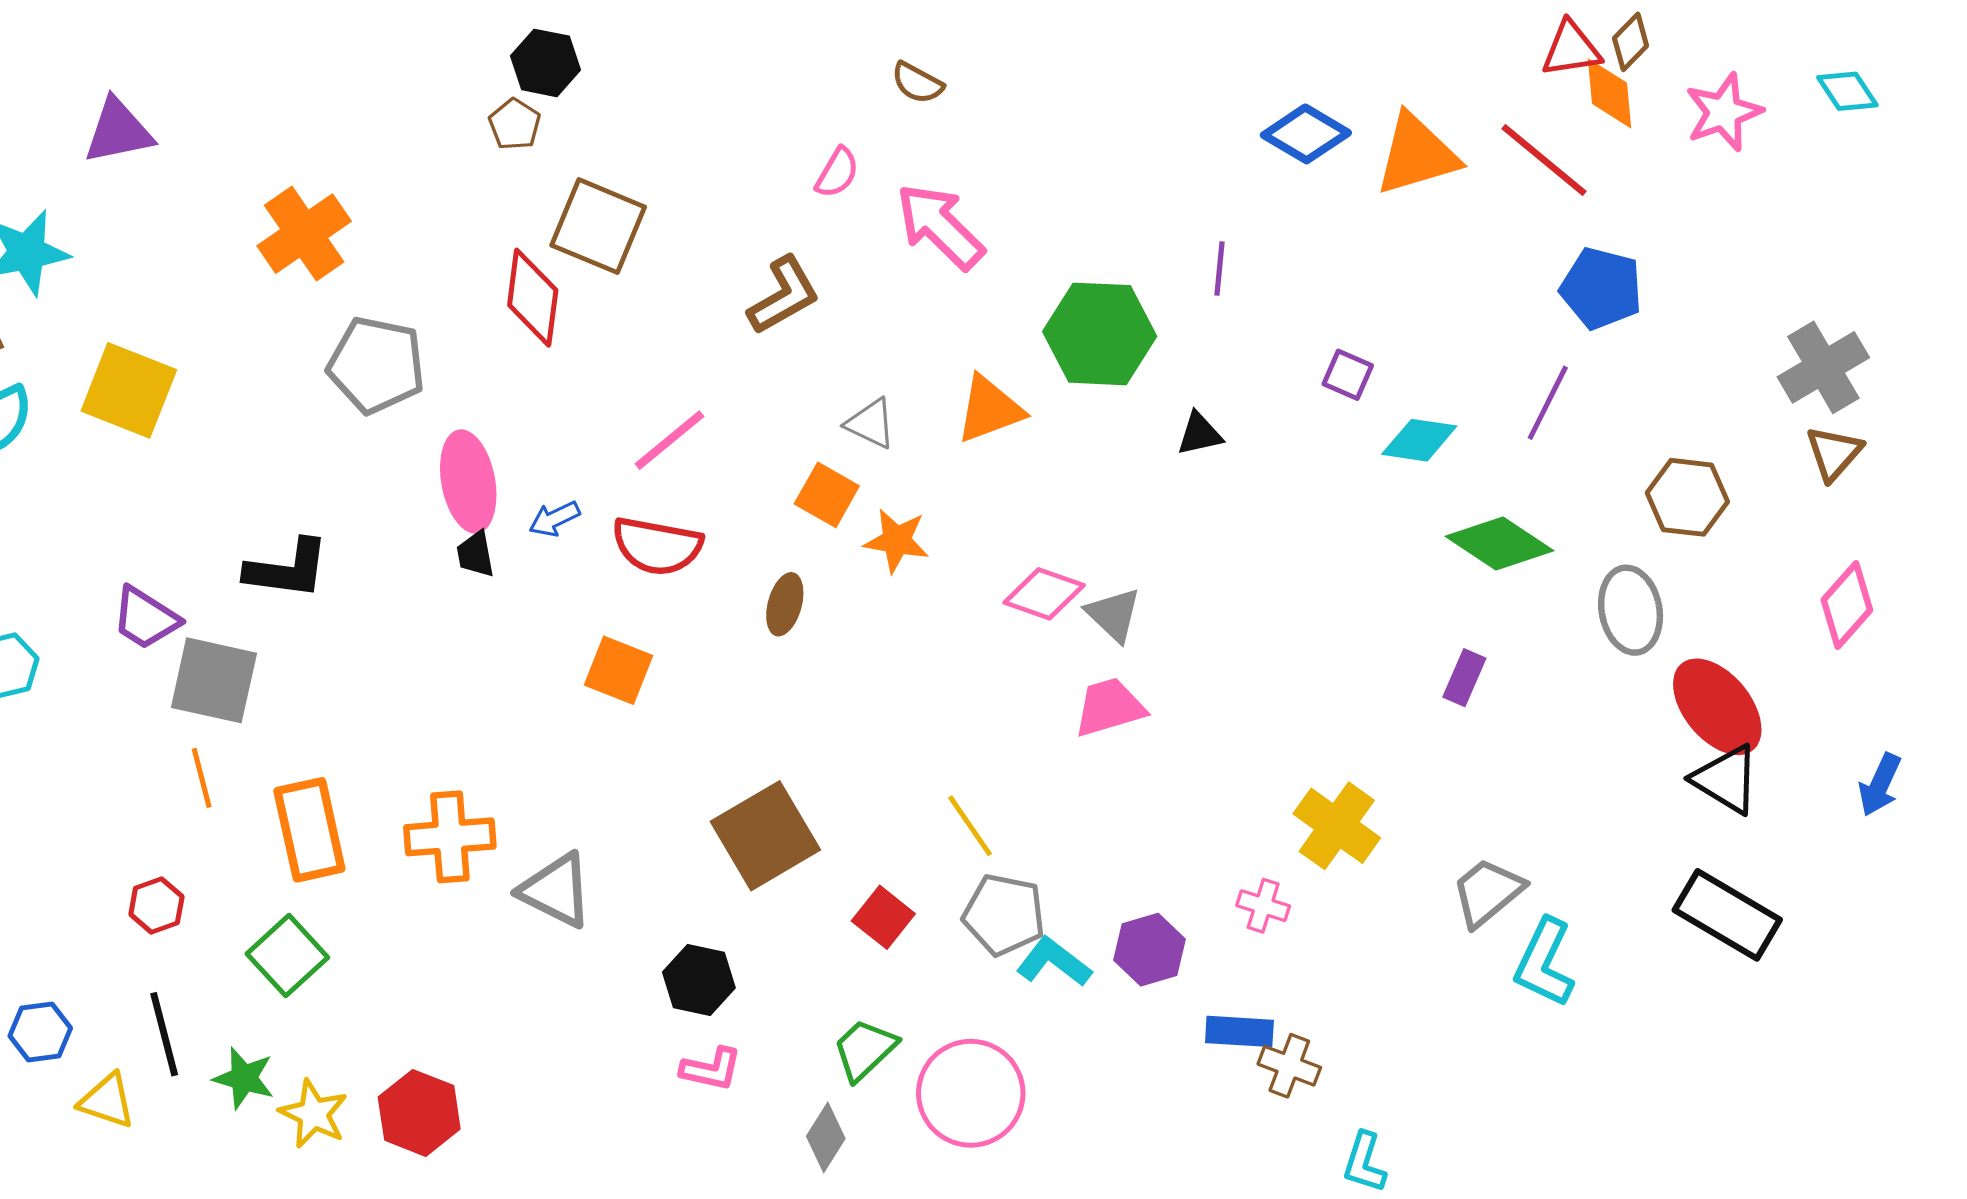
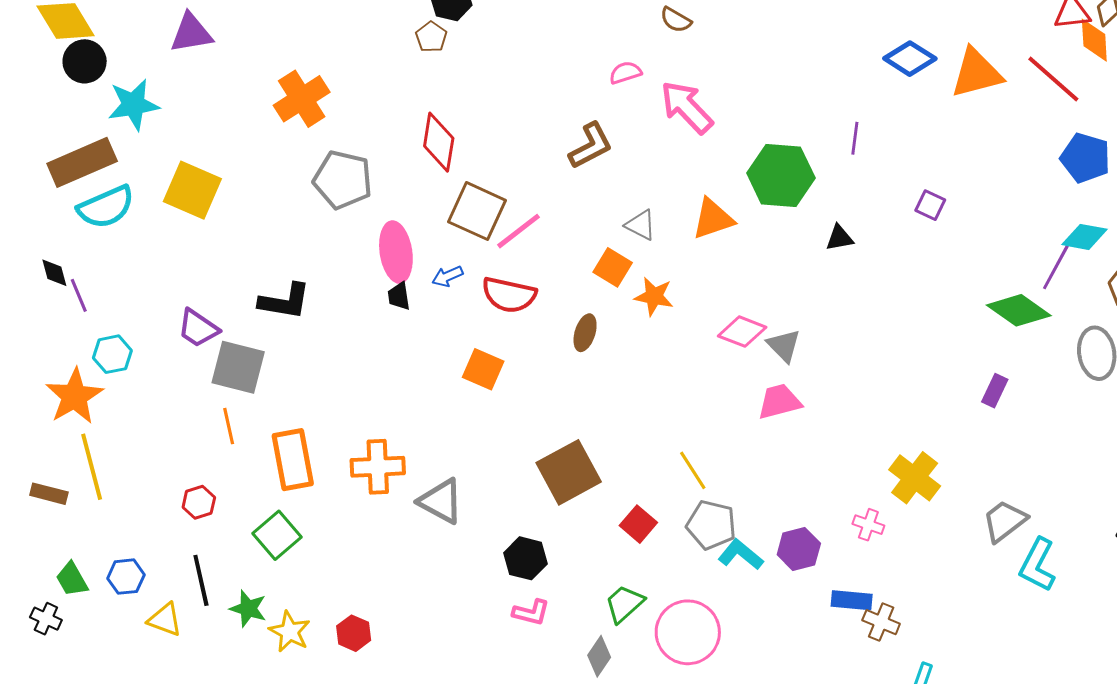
pink semicircle: (837, 173) -> (625, 73), turned -140
brown square: (598, 226) -> (477, 211), moved
purple line: (1548, 403) -> (1056, 267), moved
cyan diamond: (1419, 440) -> (1085, 237), moved
red hexagon: (419, 1113) -> (354, 633), size x0.7

